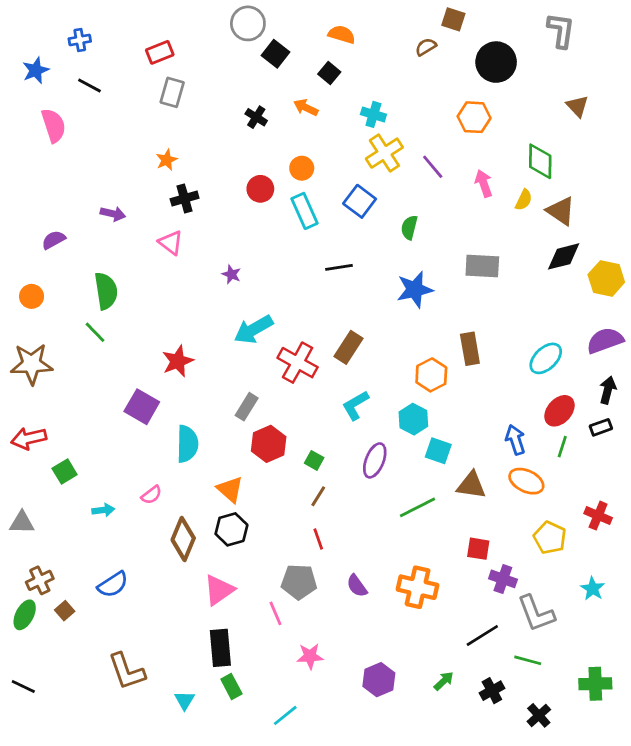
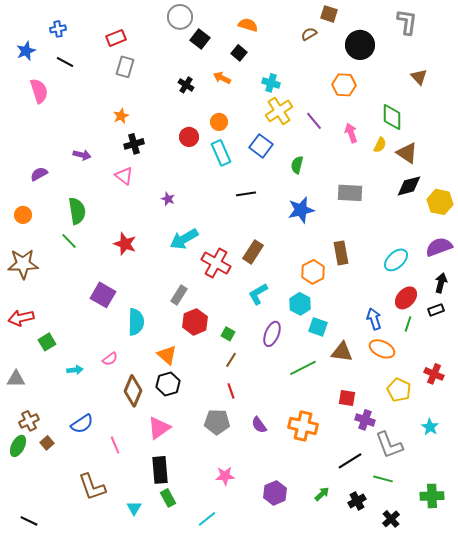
red star: (178, 361) -> (125, 244), moved, turned -30
pink line: (276, 613) -> (115, 445), moved
black line: (23, 686) -> (29, 521), moved

